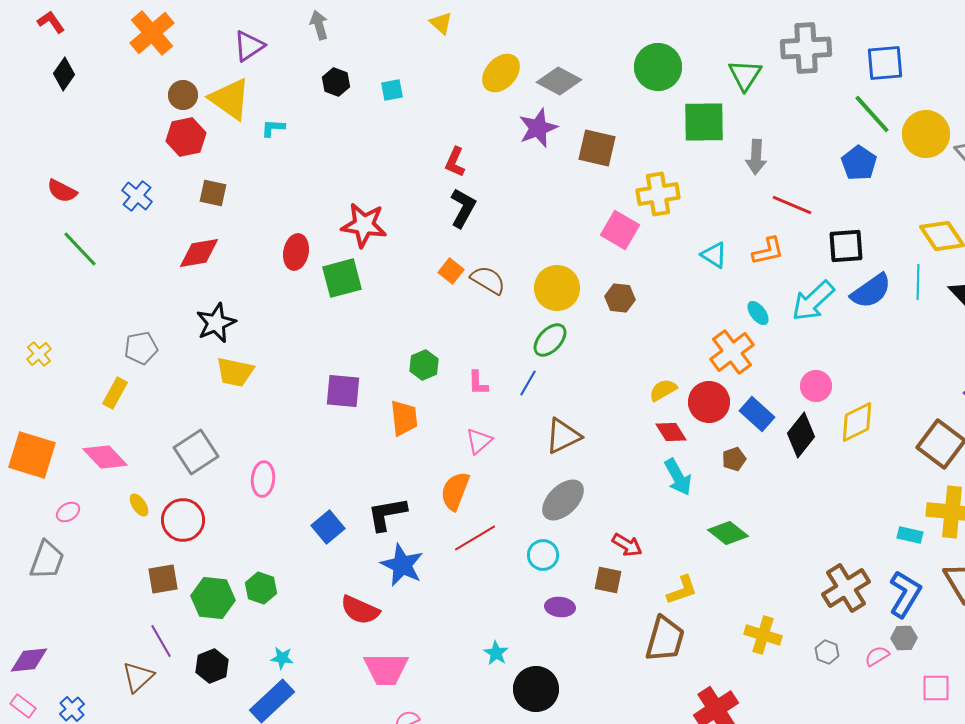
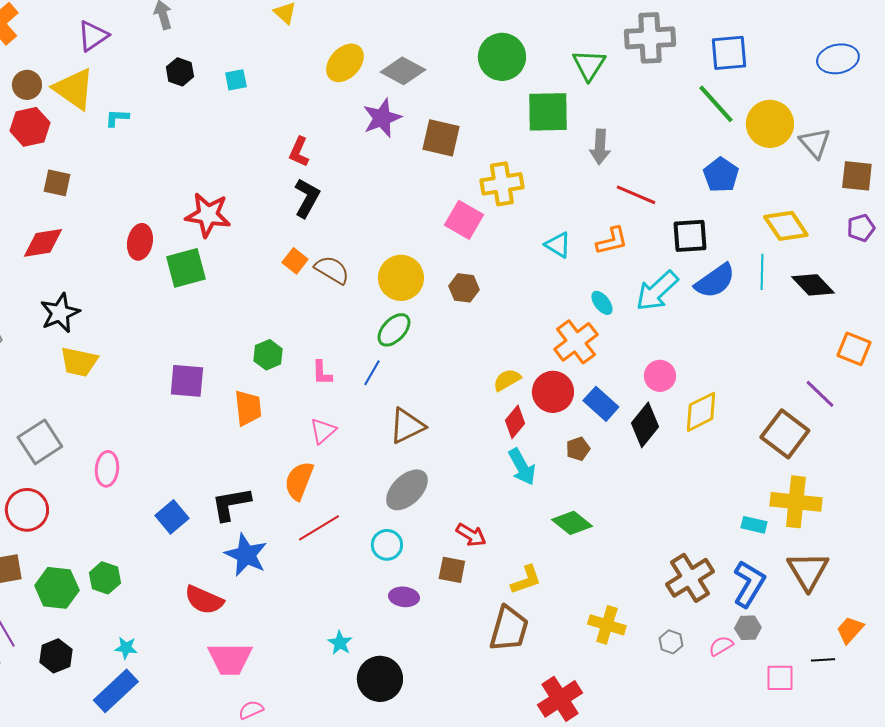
blue pentagon: (859, 163) -> (721, 175), moved
red diamond: (671, 432) -> (515, 422), turned 72

